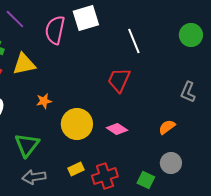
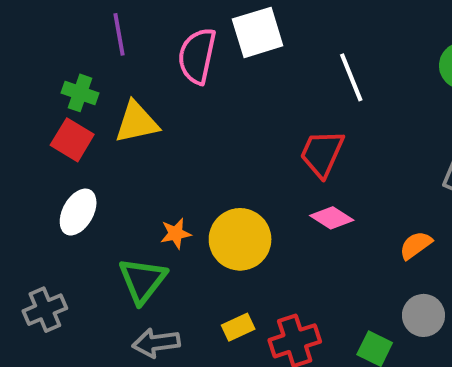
purple line: (15, 19) -> (119, 34), turned 35
orange star: (44, 101) -> (176, 233), moved
pink diamond: (117, 129) -> (332, 218), moved

